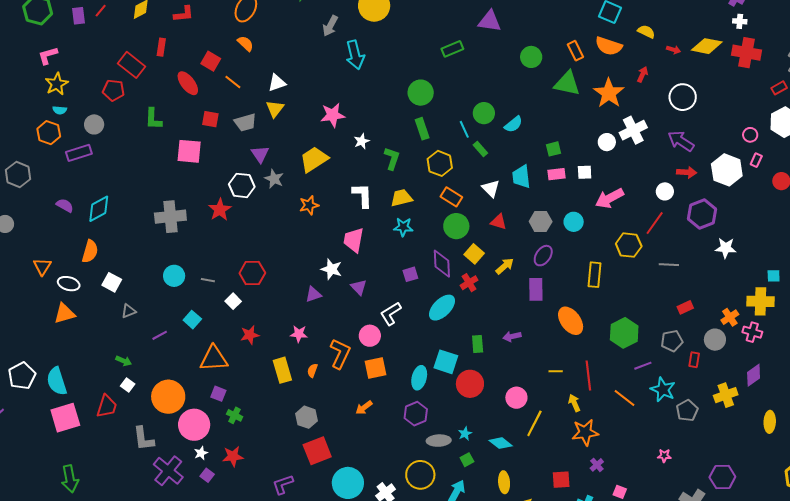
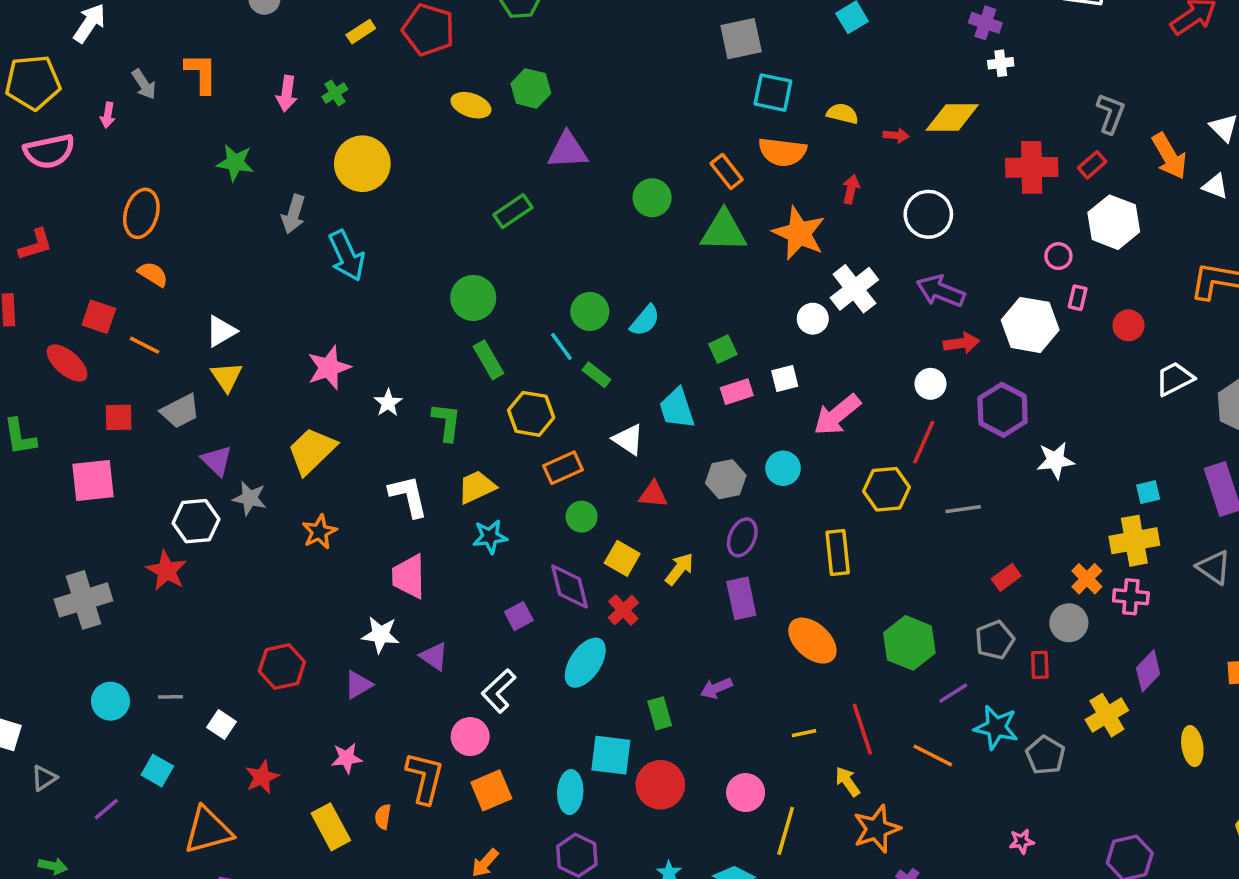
red cross: (746, 53) -> (1032, 167), moved
orange rectangle: (451, 197) -> (563, 468), turned -45
green circle: (456, 226) -> (582, 517), size x0.7
red hexagon: (252, 273) -> (282, 667), moved

